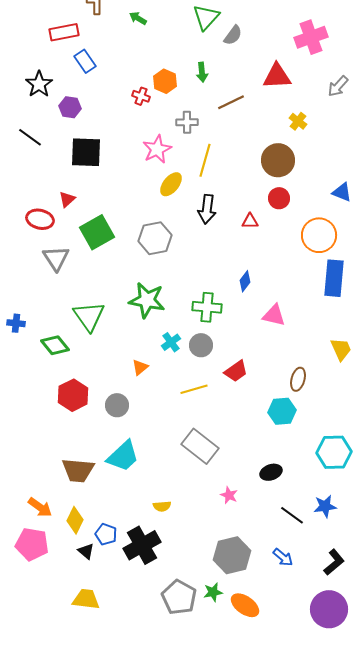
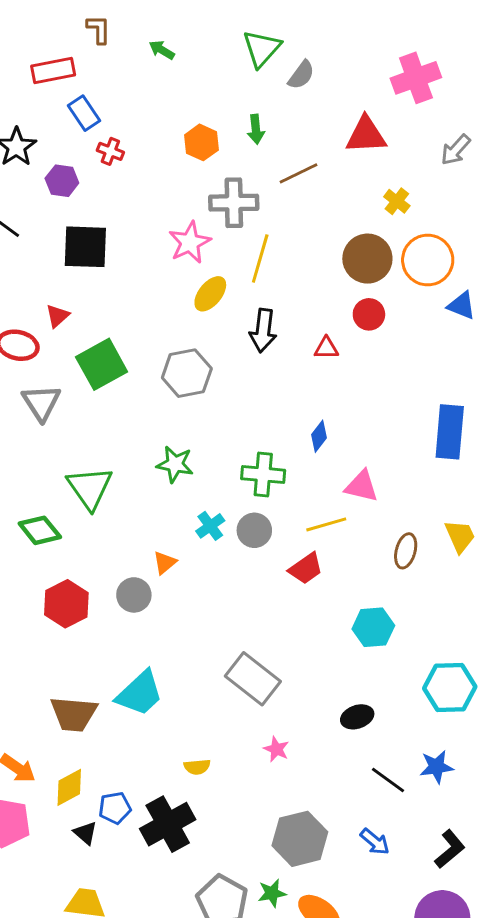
red cross: (141, 96) -> (110, 151), moved
gray cross: (187, 122) -> (234, 203), size x1.5
orange circle: (319, 235) -> (428, 260), moved
green star: (147, 300) -> (175, 464), size x0.7
brown ellipse: (298, 379) -> (406, 551), moved
yellow line: (194, 389) -> (326, 524), moved
gray circle: (117, 405) -> (134, 595), moved
pink star: (229, 495) -> (276, 749), moved
yellow diamond: (75, 520) -> (69, 787), turned 36
blue pentagon: (106, 534) -> (115, 808), turned -30

